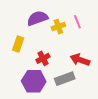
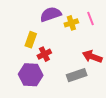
red cross: (43, 58) -> (44, 54), moved
purple hexagon: (34, 81) -> (31, 75), moved

